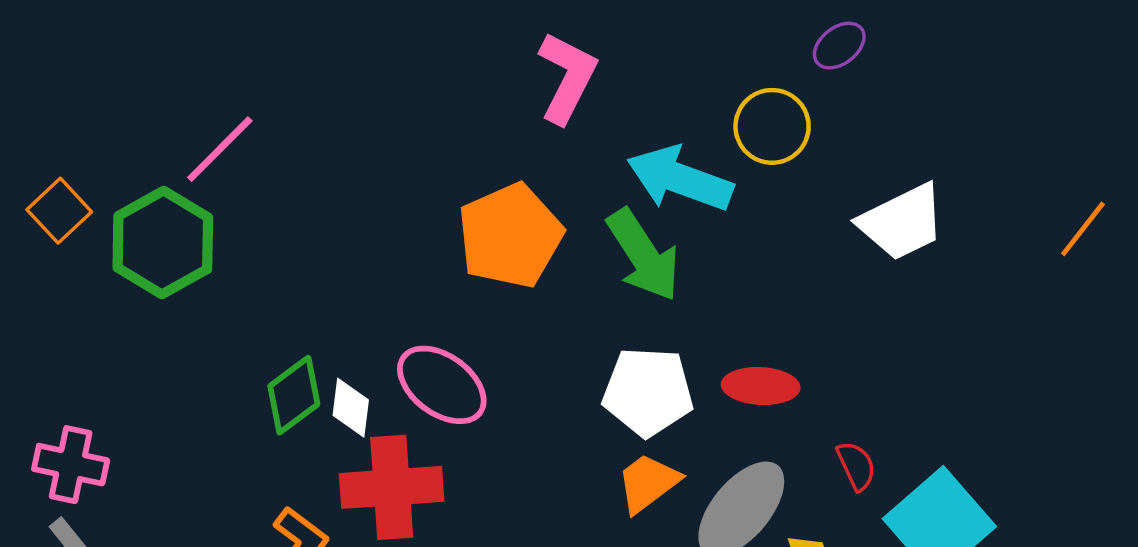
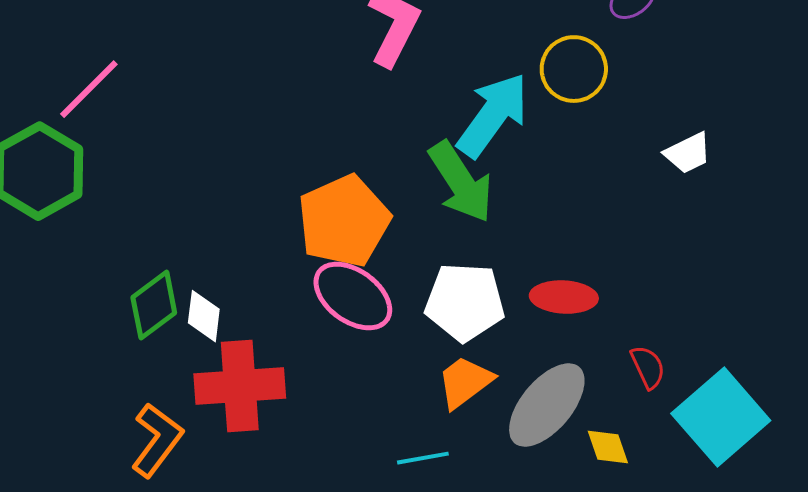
cyan arrow: (680, 179) -> (493, 115), turned 106
white trapezoid: (902, 222) -> (688, 153), size x0.6
orange pentagon: (510, 236) -> (344, 221), moved
pink ellipse: (442, 385) -> (353, 296), moved

